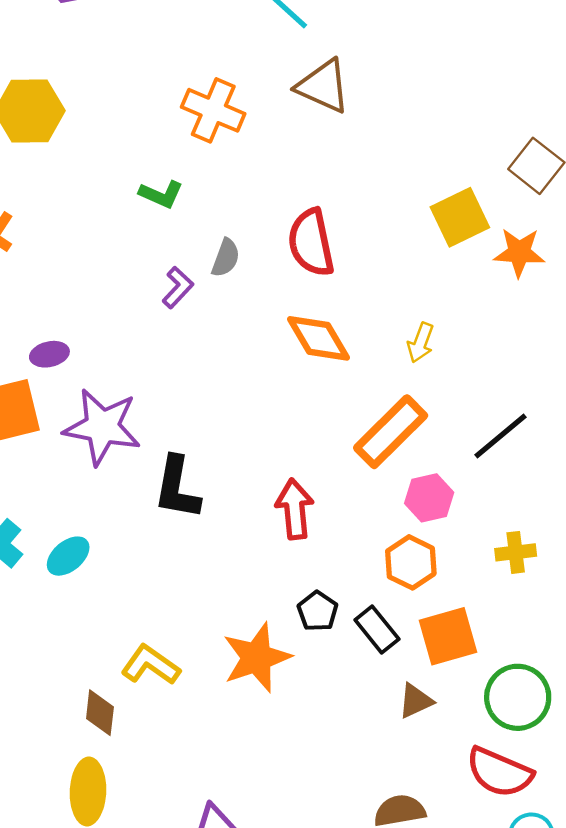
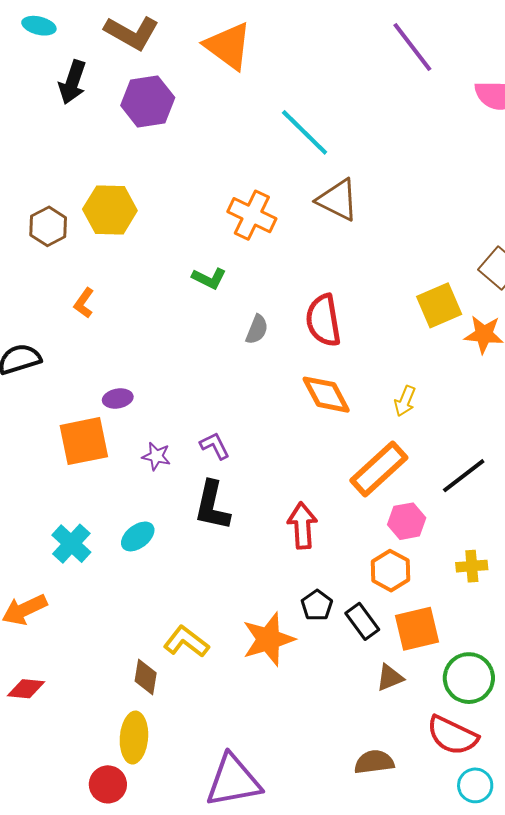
purple L-shape: (178, 287) -> (215, 446), moved, turned -72
purple star: (102, 427) -> (156, 456), size x0.5
cyan ellipse: (68, 556) -> (138, 536), moved

